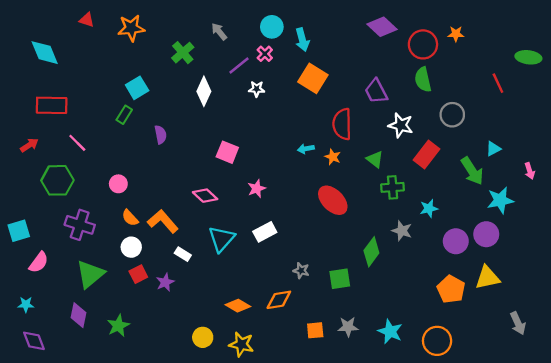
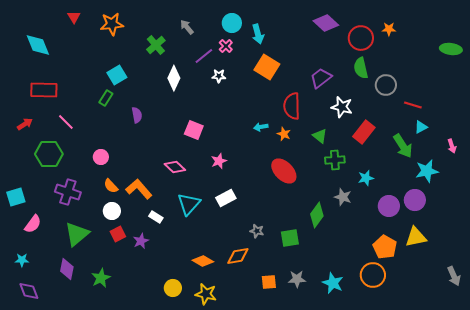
red triangle: (87, 20) -> (74, 17), turned 40
red line: (498, 83) -> (413, 105), moved, turned -48
purple trapezoid: (376, 91) -> (321, 78), turned 80
gray circle: (452, 115) -> (386, 85), moved
gray arrow: (518, 323) -> (454, 276), moved
orange circle: (437, 341) -> (373, 275), moved

